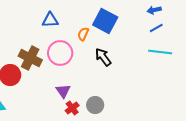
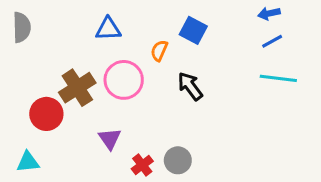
blue square: (105, 21) -> (193, 30), size x0.7
brown cross: (30, 58) -> (77, 88), turned 30
purple triangle: (63, 91) -> (110, 139), moved

